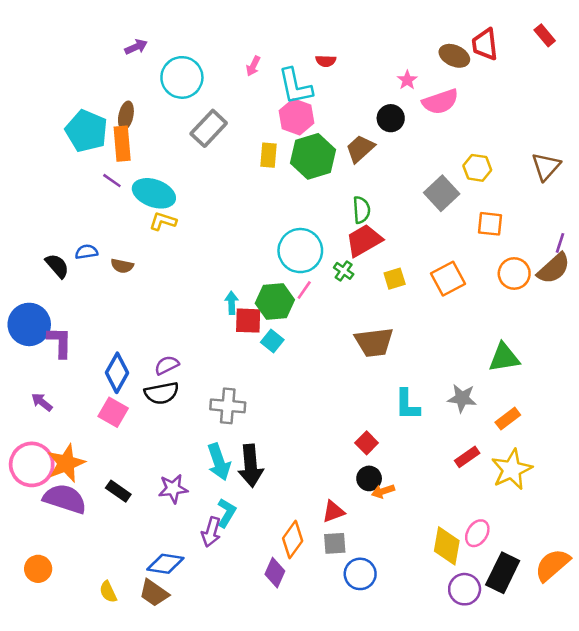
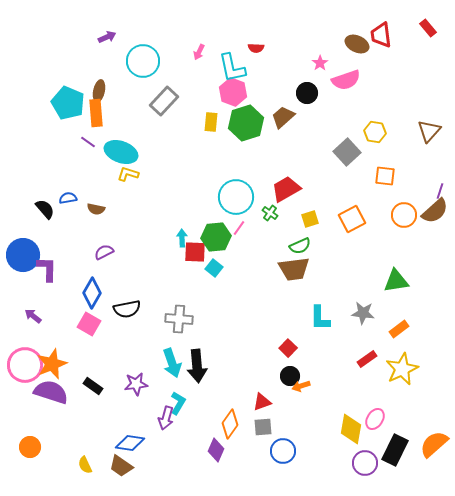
green semicircle: (361, 210) -> (300, 246), moved, turned 70
purple semicircle: (167, 365) -> (104, 252), moved

